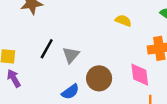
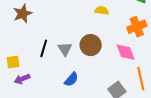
purple arrow: (14, 78) -> (22, 79), turned -70
brown circle: (99, 78) -> (91, 45), moved

